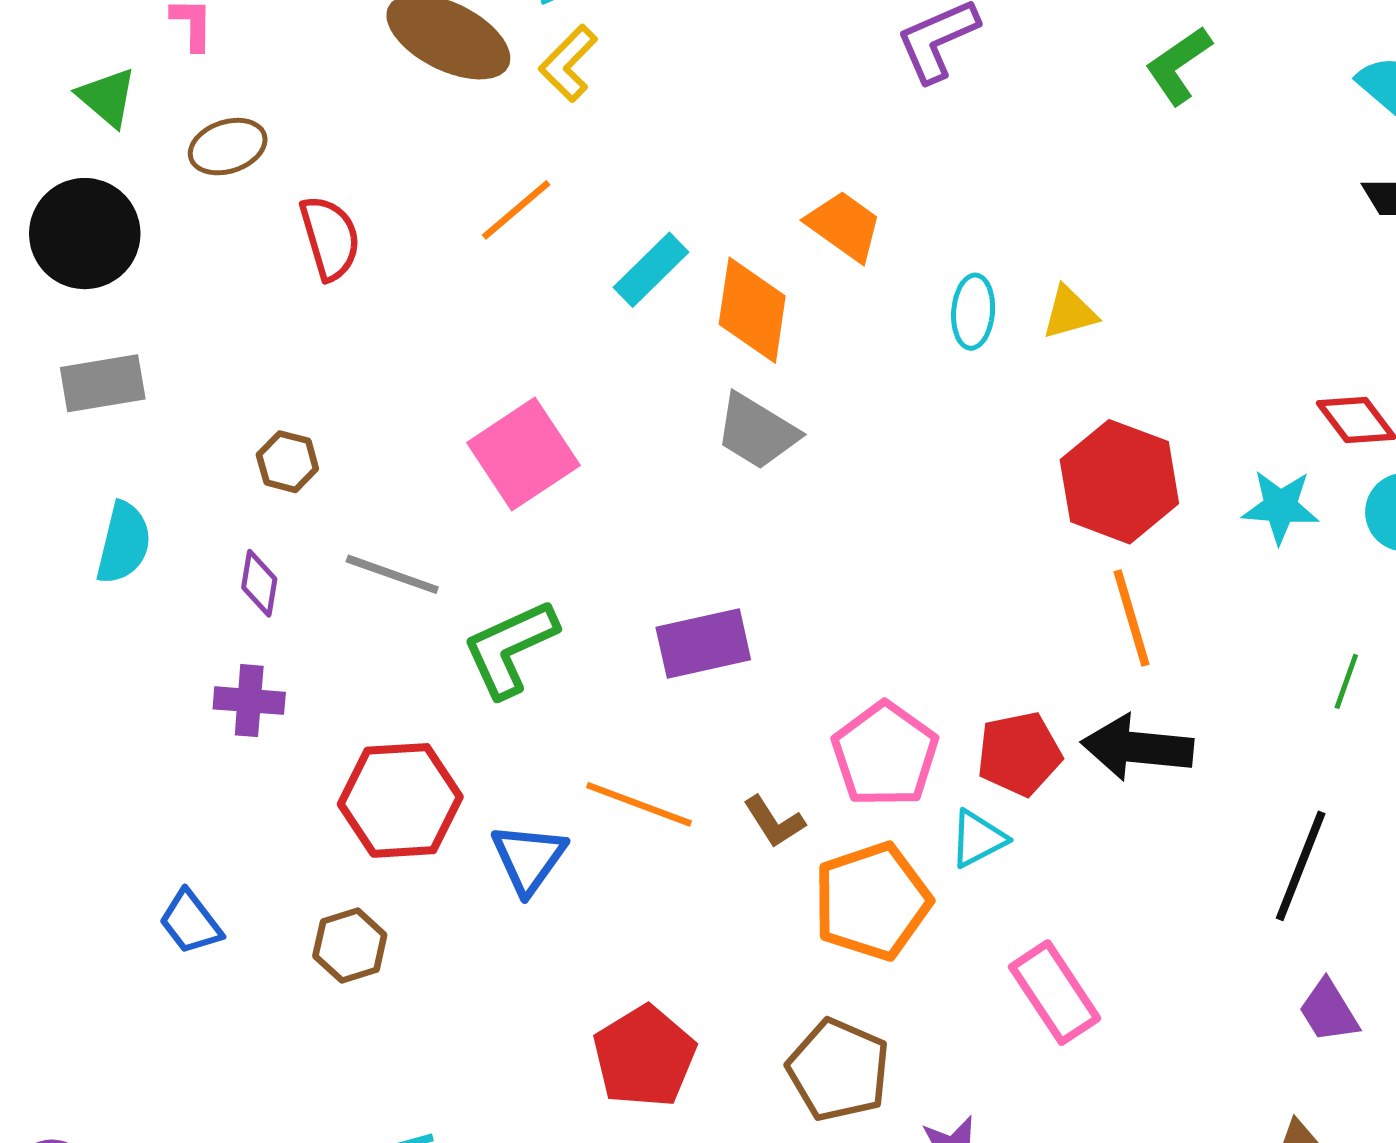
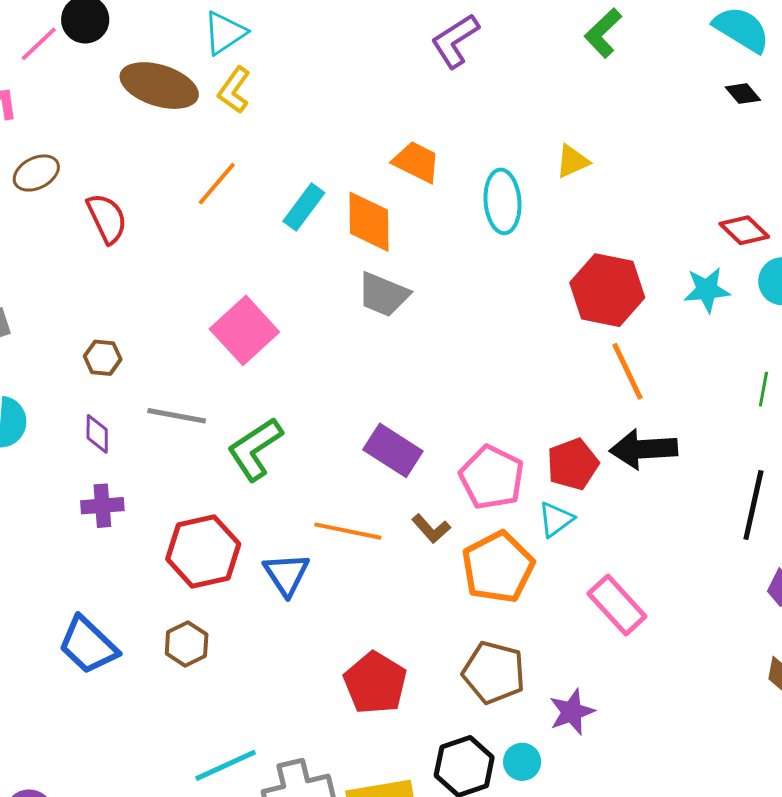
cyan ellipse: (973, 312) -> (503, 201), size x1.4
yellow triangle: (1070, 313) -> (572, 161), moved
purple rectangle: (703, 643) -> (393, 450), moved, turned 54
blue trapezoid: (190, 922) -> (88, 645), size x1.5

